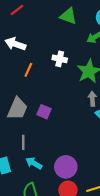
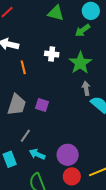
orange line: (28, 70) -> (23, 67), turned -32
gray line: (23, 142) -> (25, 136), turned 40

